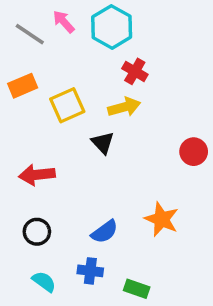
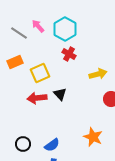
red cross: (135, 71) -> (69, 54), moved
yellow arrow: (124, 107) -> (98, 74), moved
red arrow: (37, 175) -> (37, 98), moved
blue semicircle: (105, 232) -> (52, 145), moved

